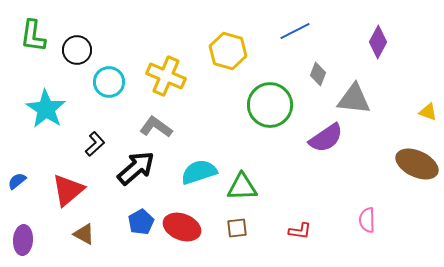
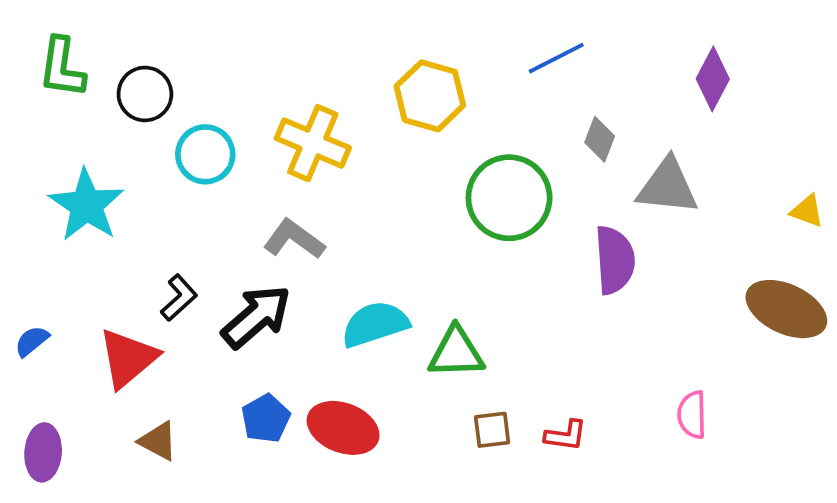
purple semicircle: (326, 138) -> (615, 260), turned -60
black L-shape: (95, 144) -> (179, 298), moved
brown square: (237, 228) -> (492, 430), moved

